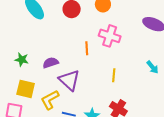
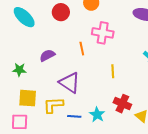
purple semicircle: (51, 63) -> (47, 55), moved
yellow L-shape: (50, 100) -> (53, 105), turned 35

